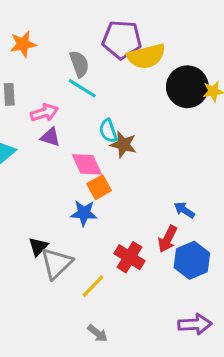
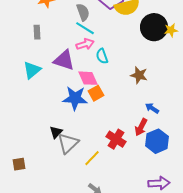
pink arrow: (44, 113) -> (85, 44), moved
purple triangle: (50, 137) -> (64, 60), size x1.6
brown star: (123, 145) -> (139, 75), moved
blue star: (84, 213) -> (75, 98), moved, size x1.4

